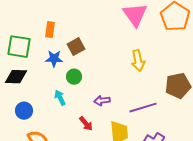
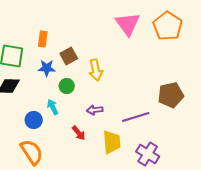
yellow arrow: (138, 61) -> (96, 70), moved
blue circle: (24, 111) -> (34, 120), moved

